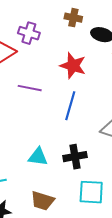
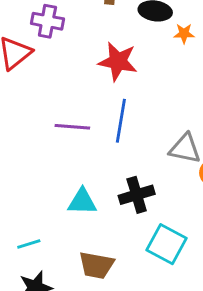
purple line: (30, 88) -> (72, 127), moved
cyan square: (91, 192) -> (166, 244), turned 32

